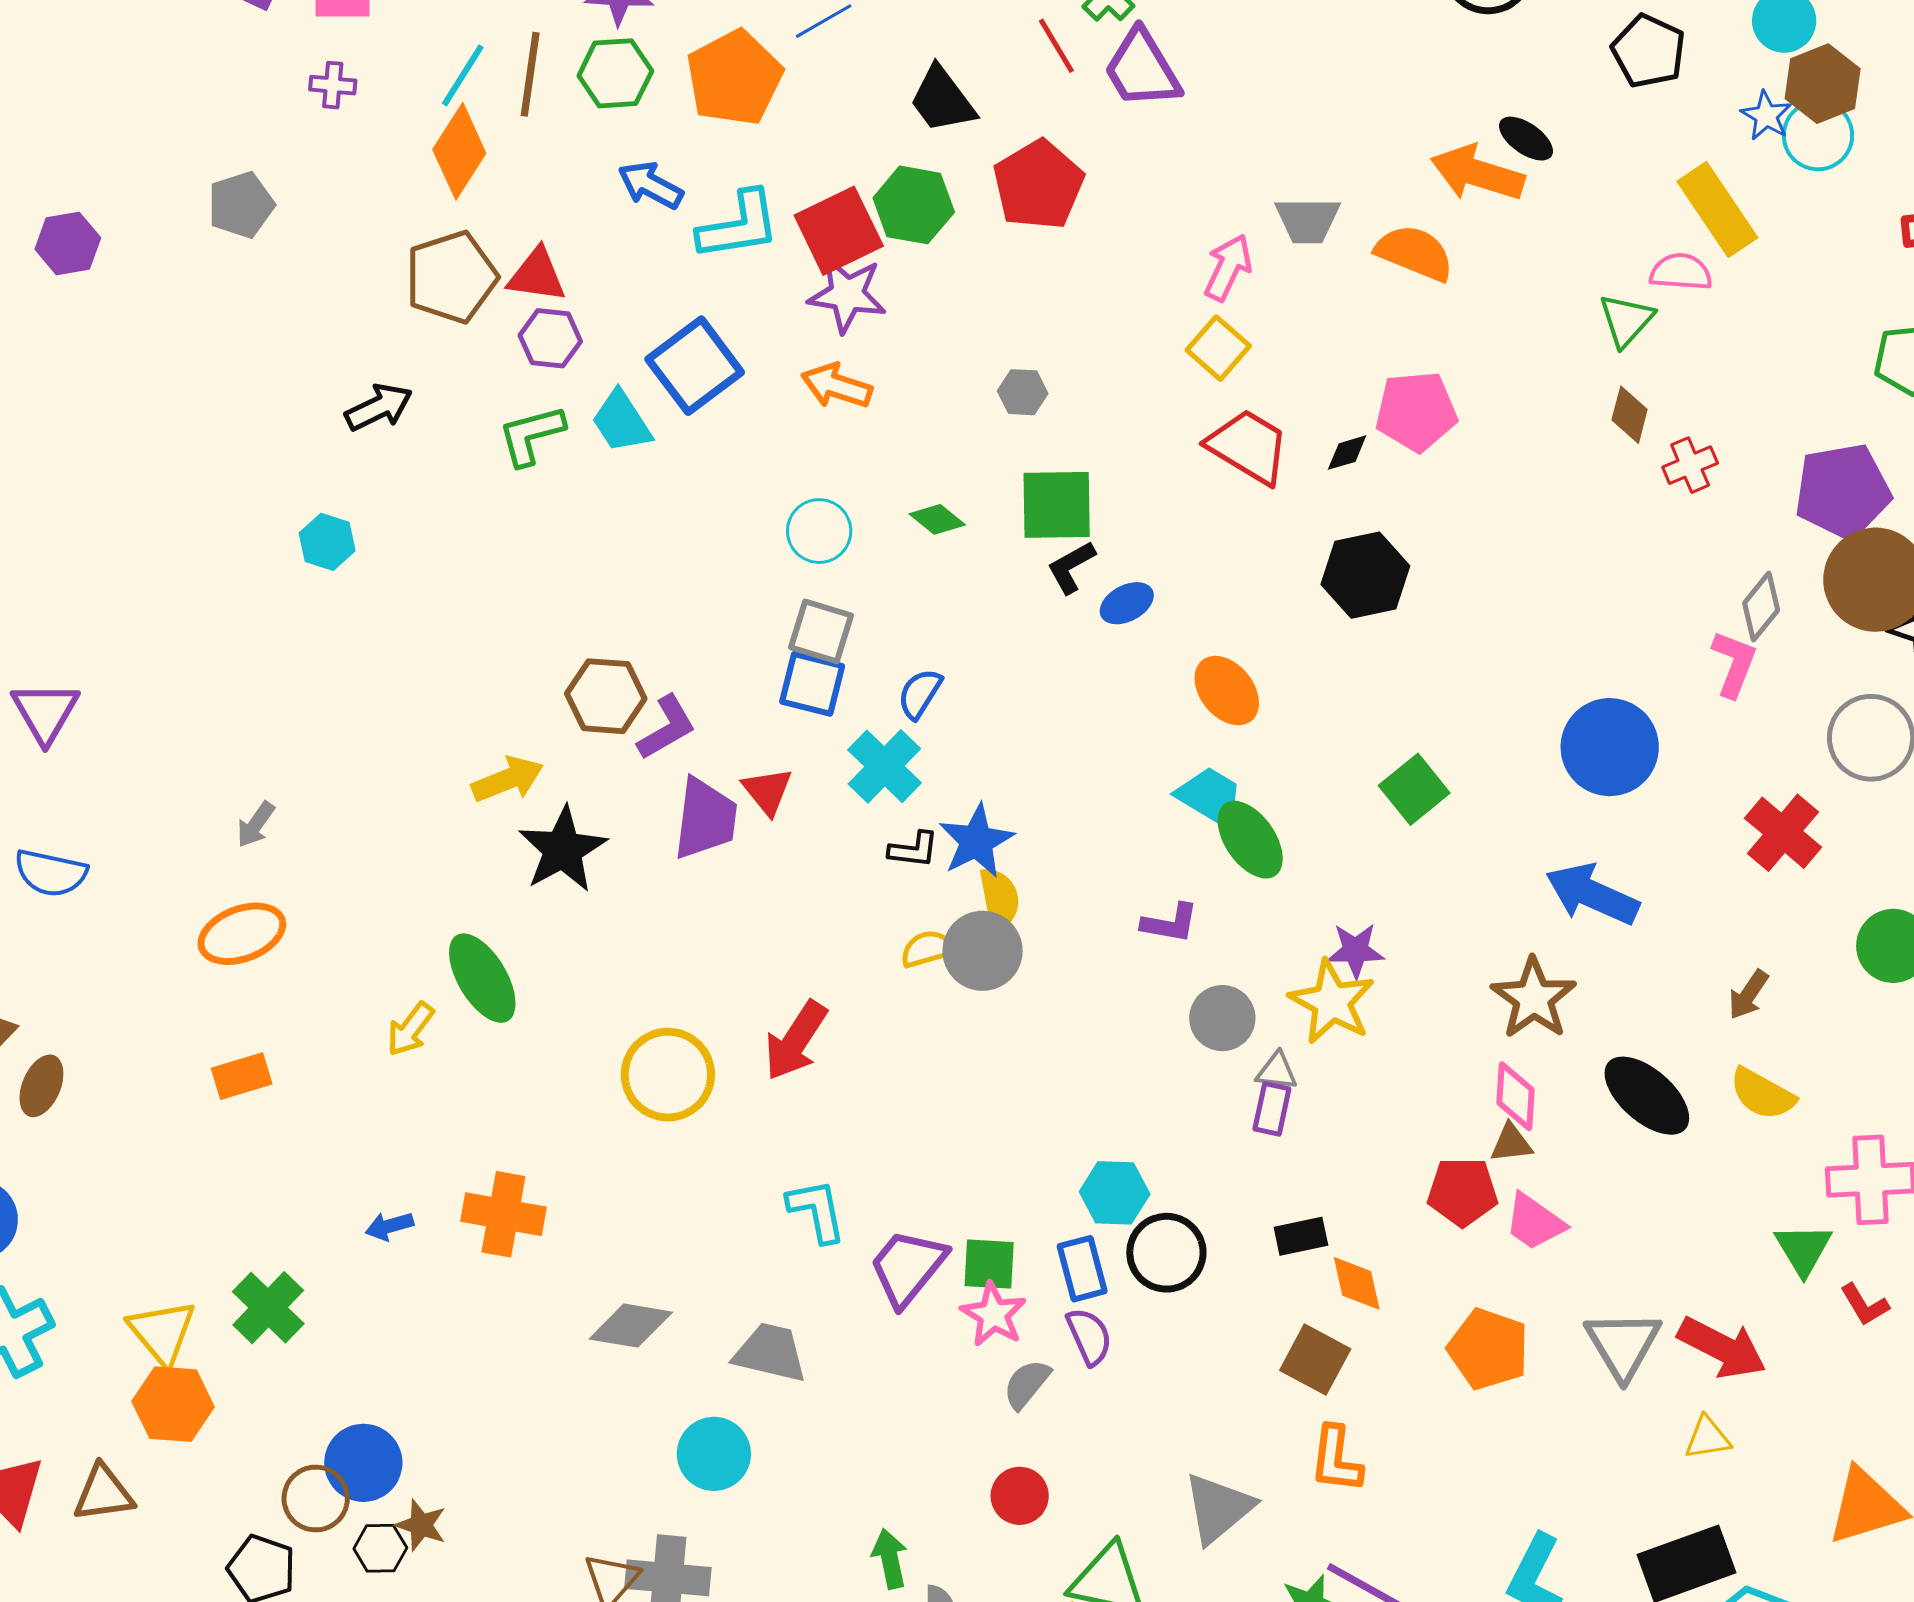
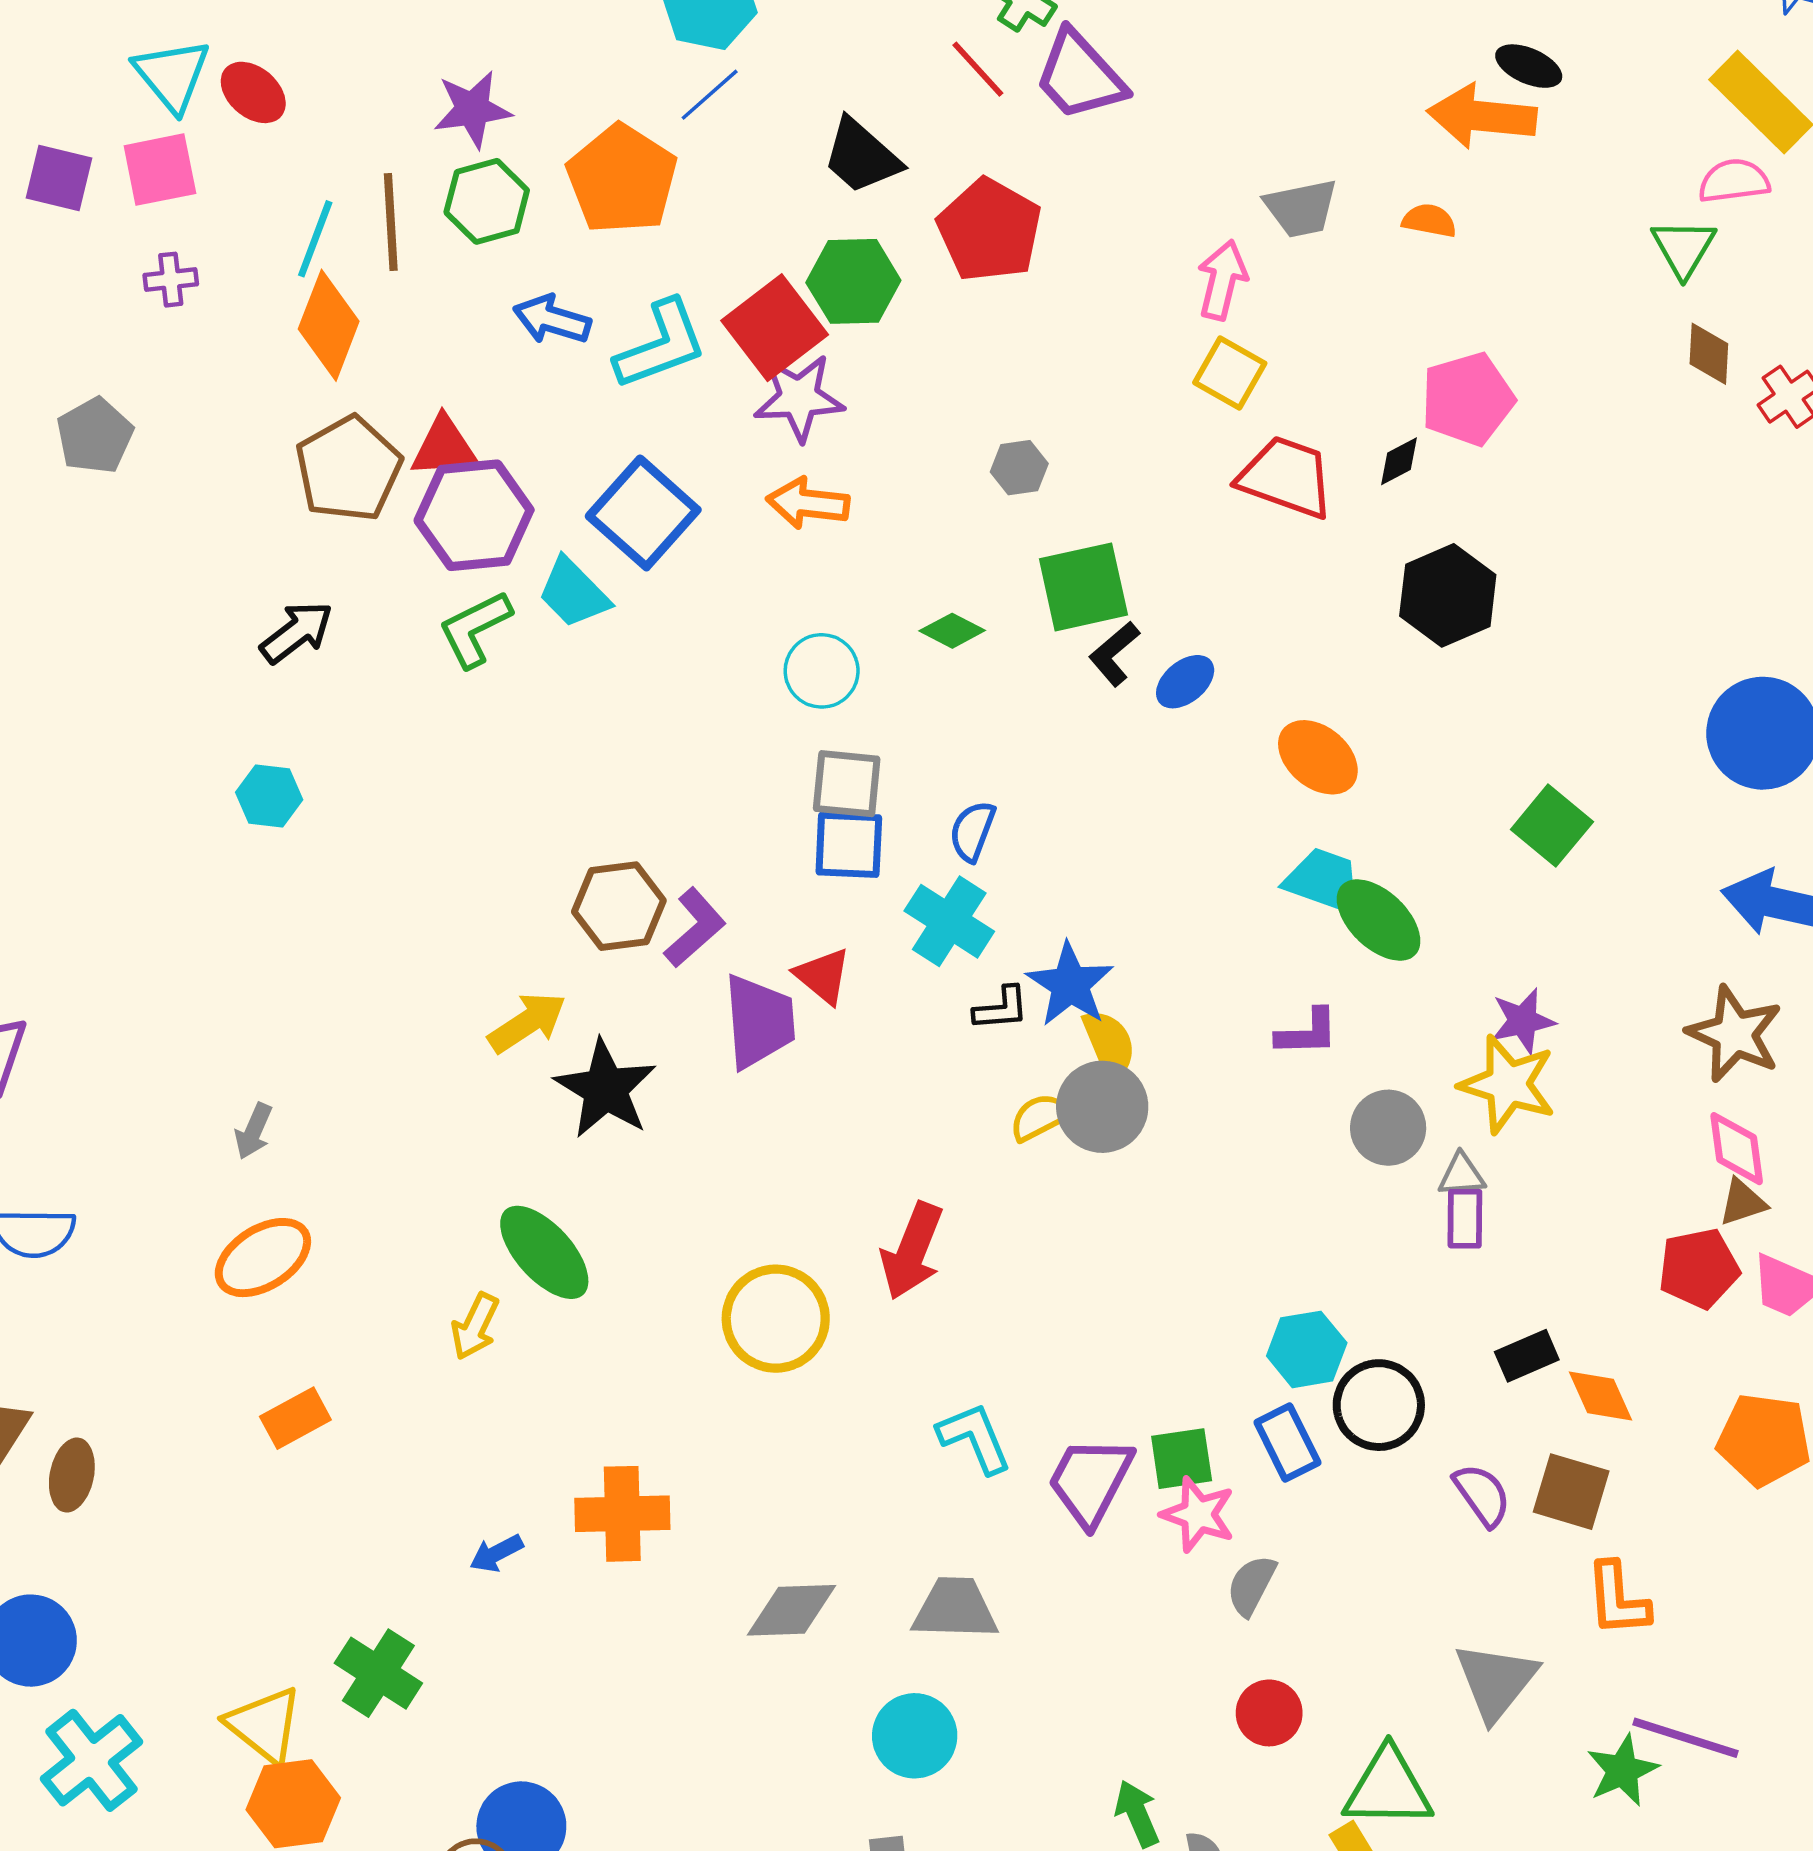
orange semicircle: (1415, 253) -> (1429, 221), size x0.6
purple hexagon: (550, 338) -> (474, 515), size x1.6
purple semicircle: (1089, 1336) -> (1482, 1495), moved

